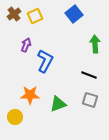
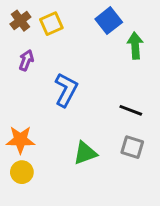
green arrow: (95, 44) -> (135, 46), moved
purple arrow: (26, 45) -> (26, 60), moved
orange star: (30, 95) -> (20, 140), moved

